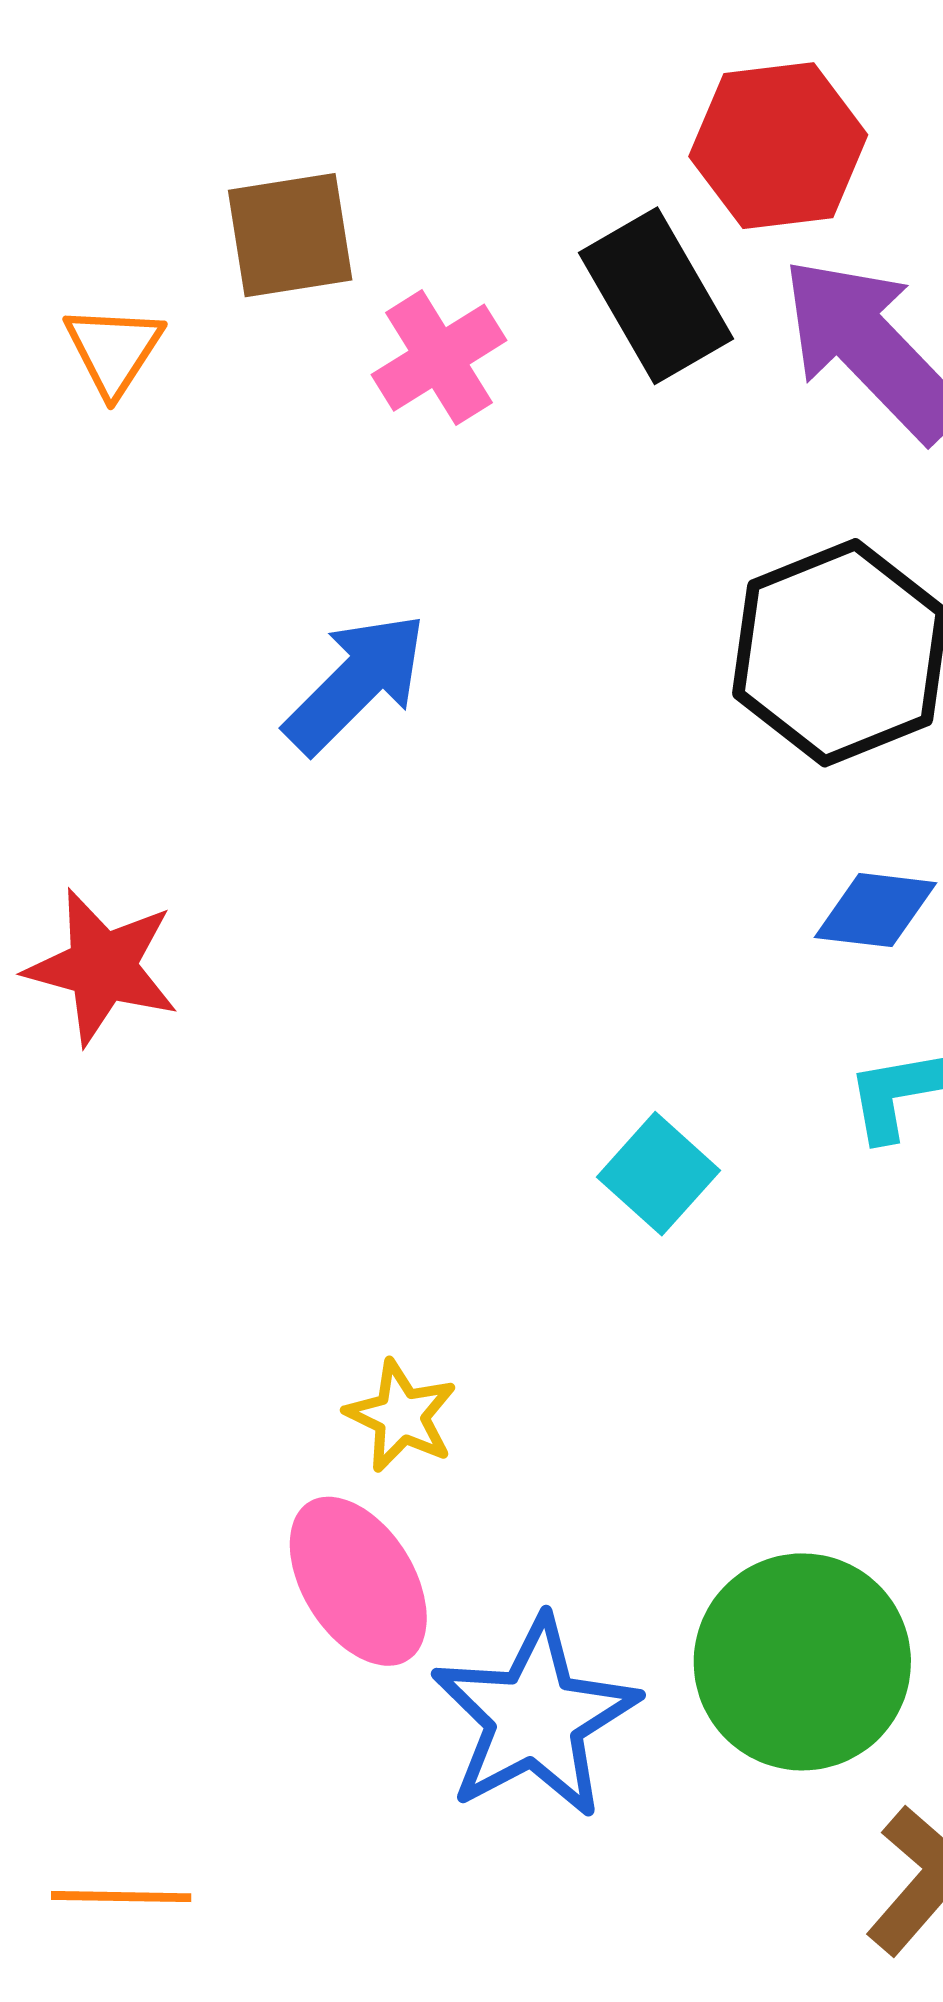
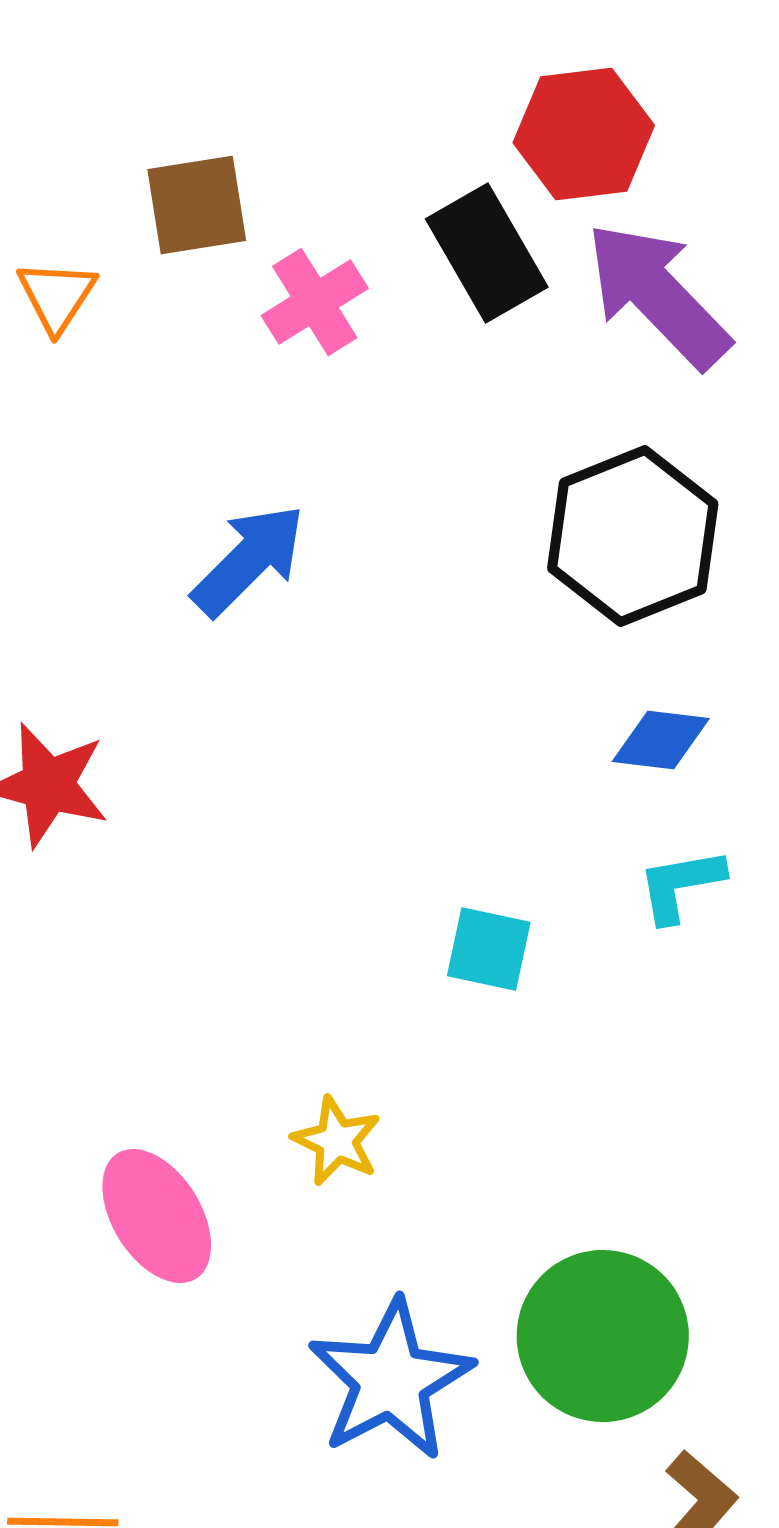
cyan square: (659, 1174) -> (489, 949), turned -30
yellow star: (401, 1416) -> (337, 1141), moved
pink ellipse: (358, 1581) -> (157, 1216), moved

